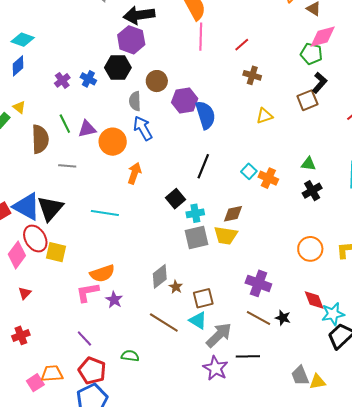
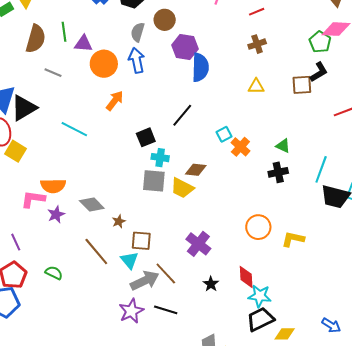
brown cross: (252, 75) -> (257, 44), turned 36
gray diamond: (160, 276) -> (92, 204), moved, turned 65
brown line: (258, 318) -> (166, 274), moved

